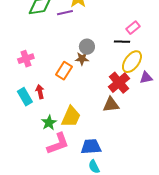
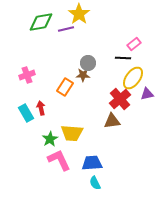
yellow trapezoid: (71, 117) -> (72, 133), turned 70
pink L-shape: (58, 144) -> (59, 160), turned -95

